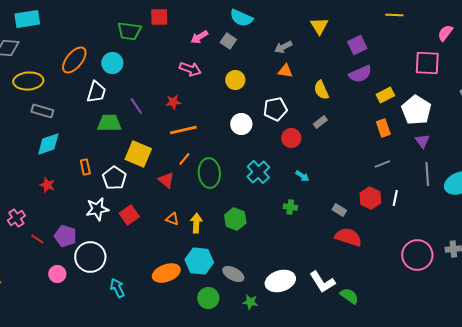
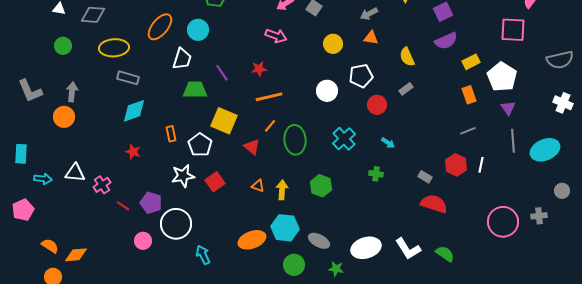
yellow circle: (235, 80) -> (333, 44), moved
green semicircle: (349, 296) -> (445, 254), moved

